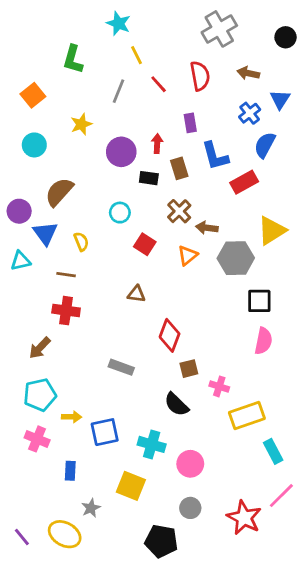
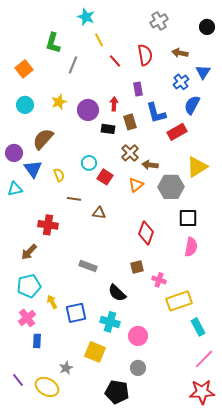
gray cross: (219, 29) -> (159, 21), size x0.7
gray line: (118, 91) -> (73, 65), moved
yellow star: (81, 124) -> (59, 102), moved
cyan circle: (120, 213) -> (89, 163), moved
brown line: (66, 275) -> (74, 199), moved
red diamond: (170, 335) -> (146, 233), moved
black semicircle: (176, 404) -> (117, 293), moved
yellow arrow: (72, 417) -> (52, 302), turned -120
pink cross: (37, 439) -> (27, 318), turned 30
blue rectangle: (70, 471) -> (37, 341), moved
red star: (244, 518) -> (202, 392), moved, turned -30
purple line: (22, 537) -> (18, 380), moved

